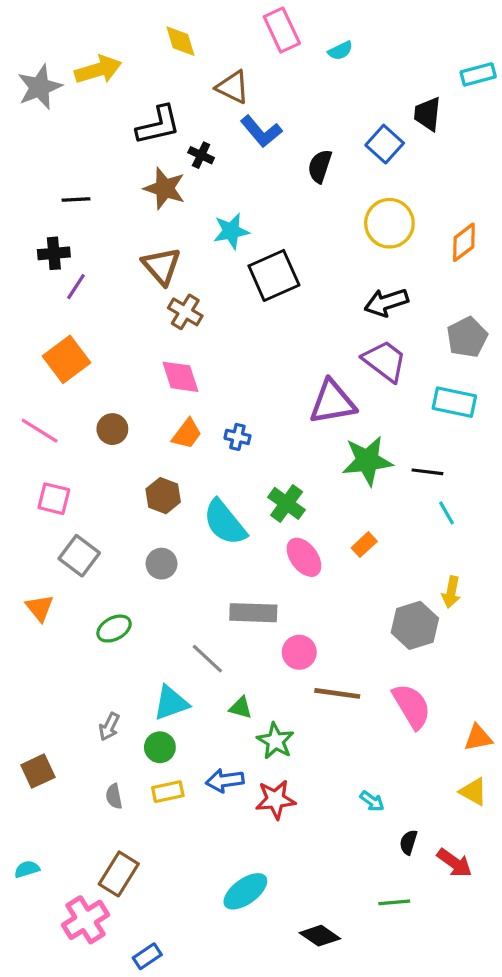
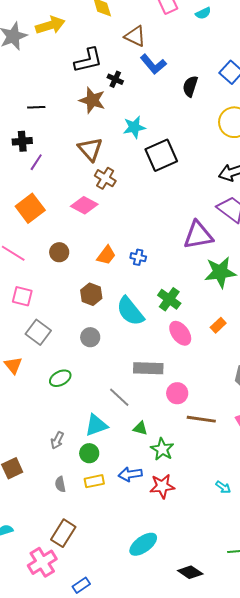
pink diamond: (180, 377) -> (84, 205), moved, turned -44

